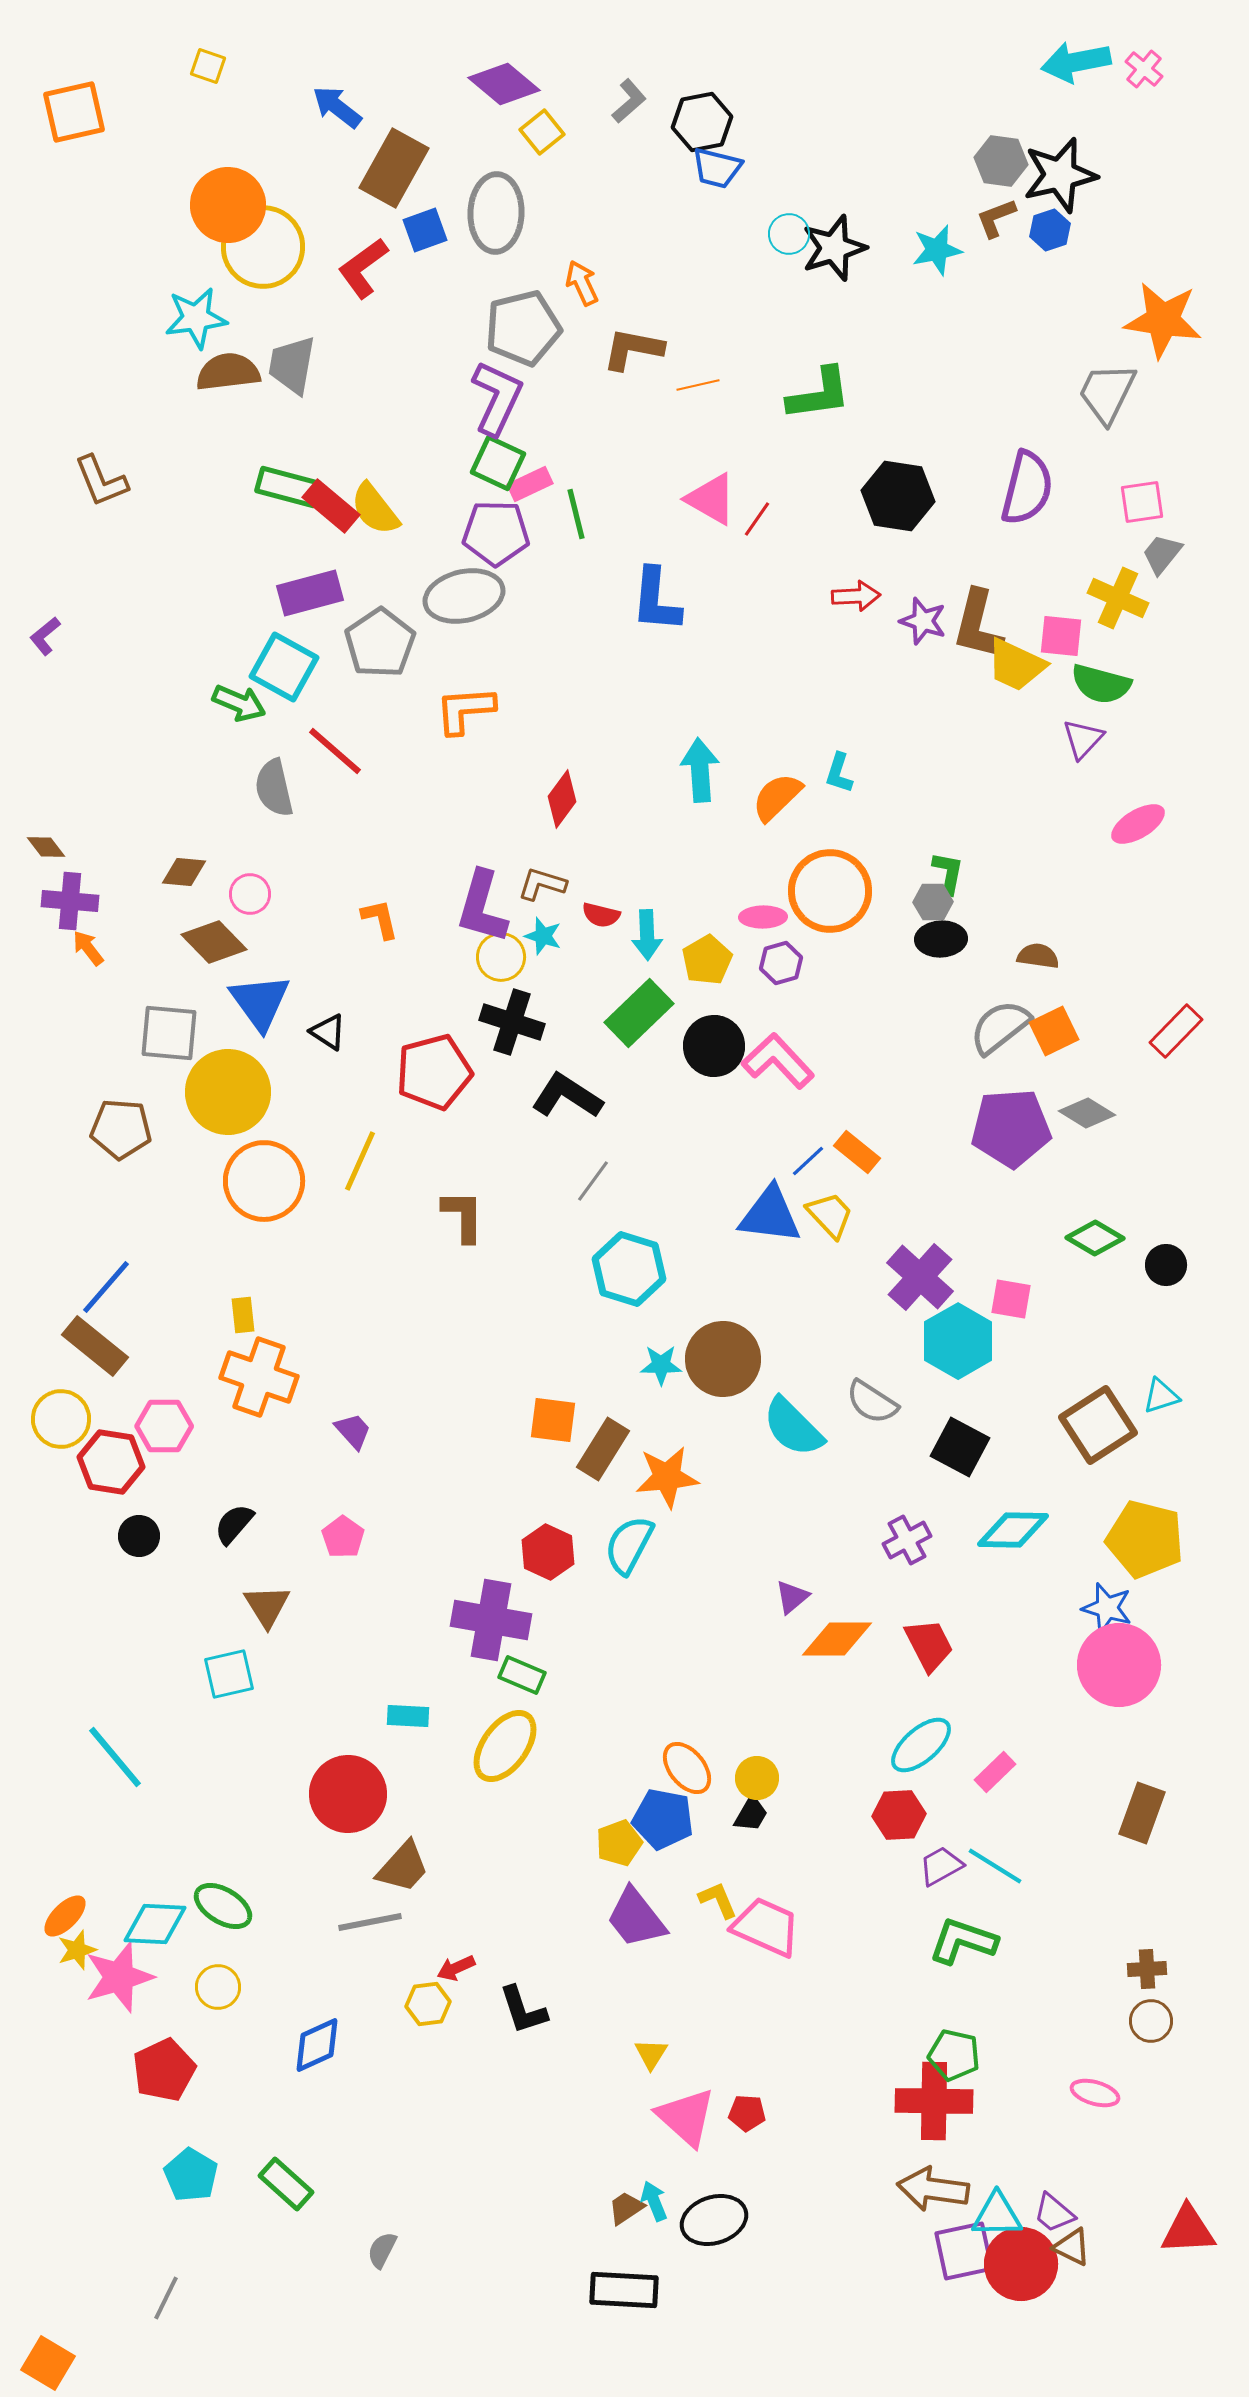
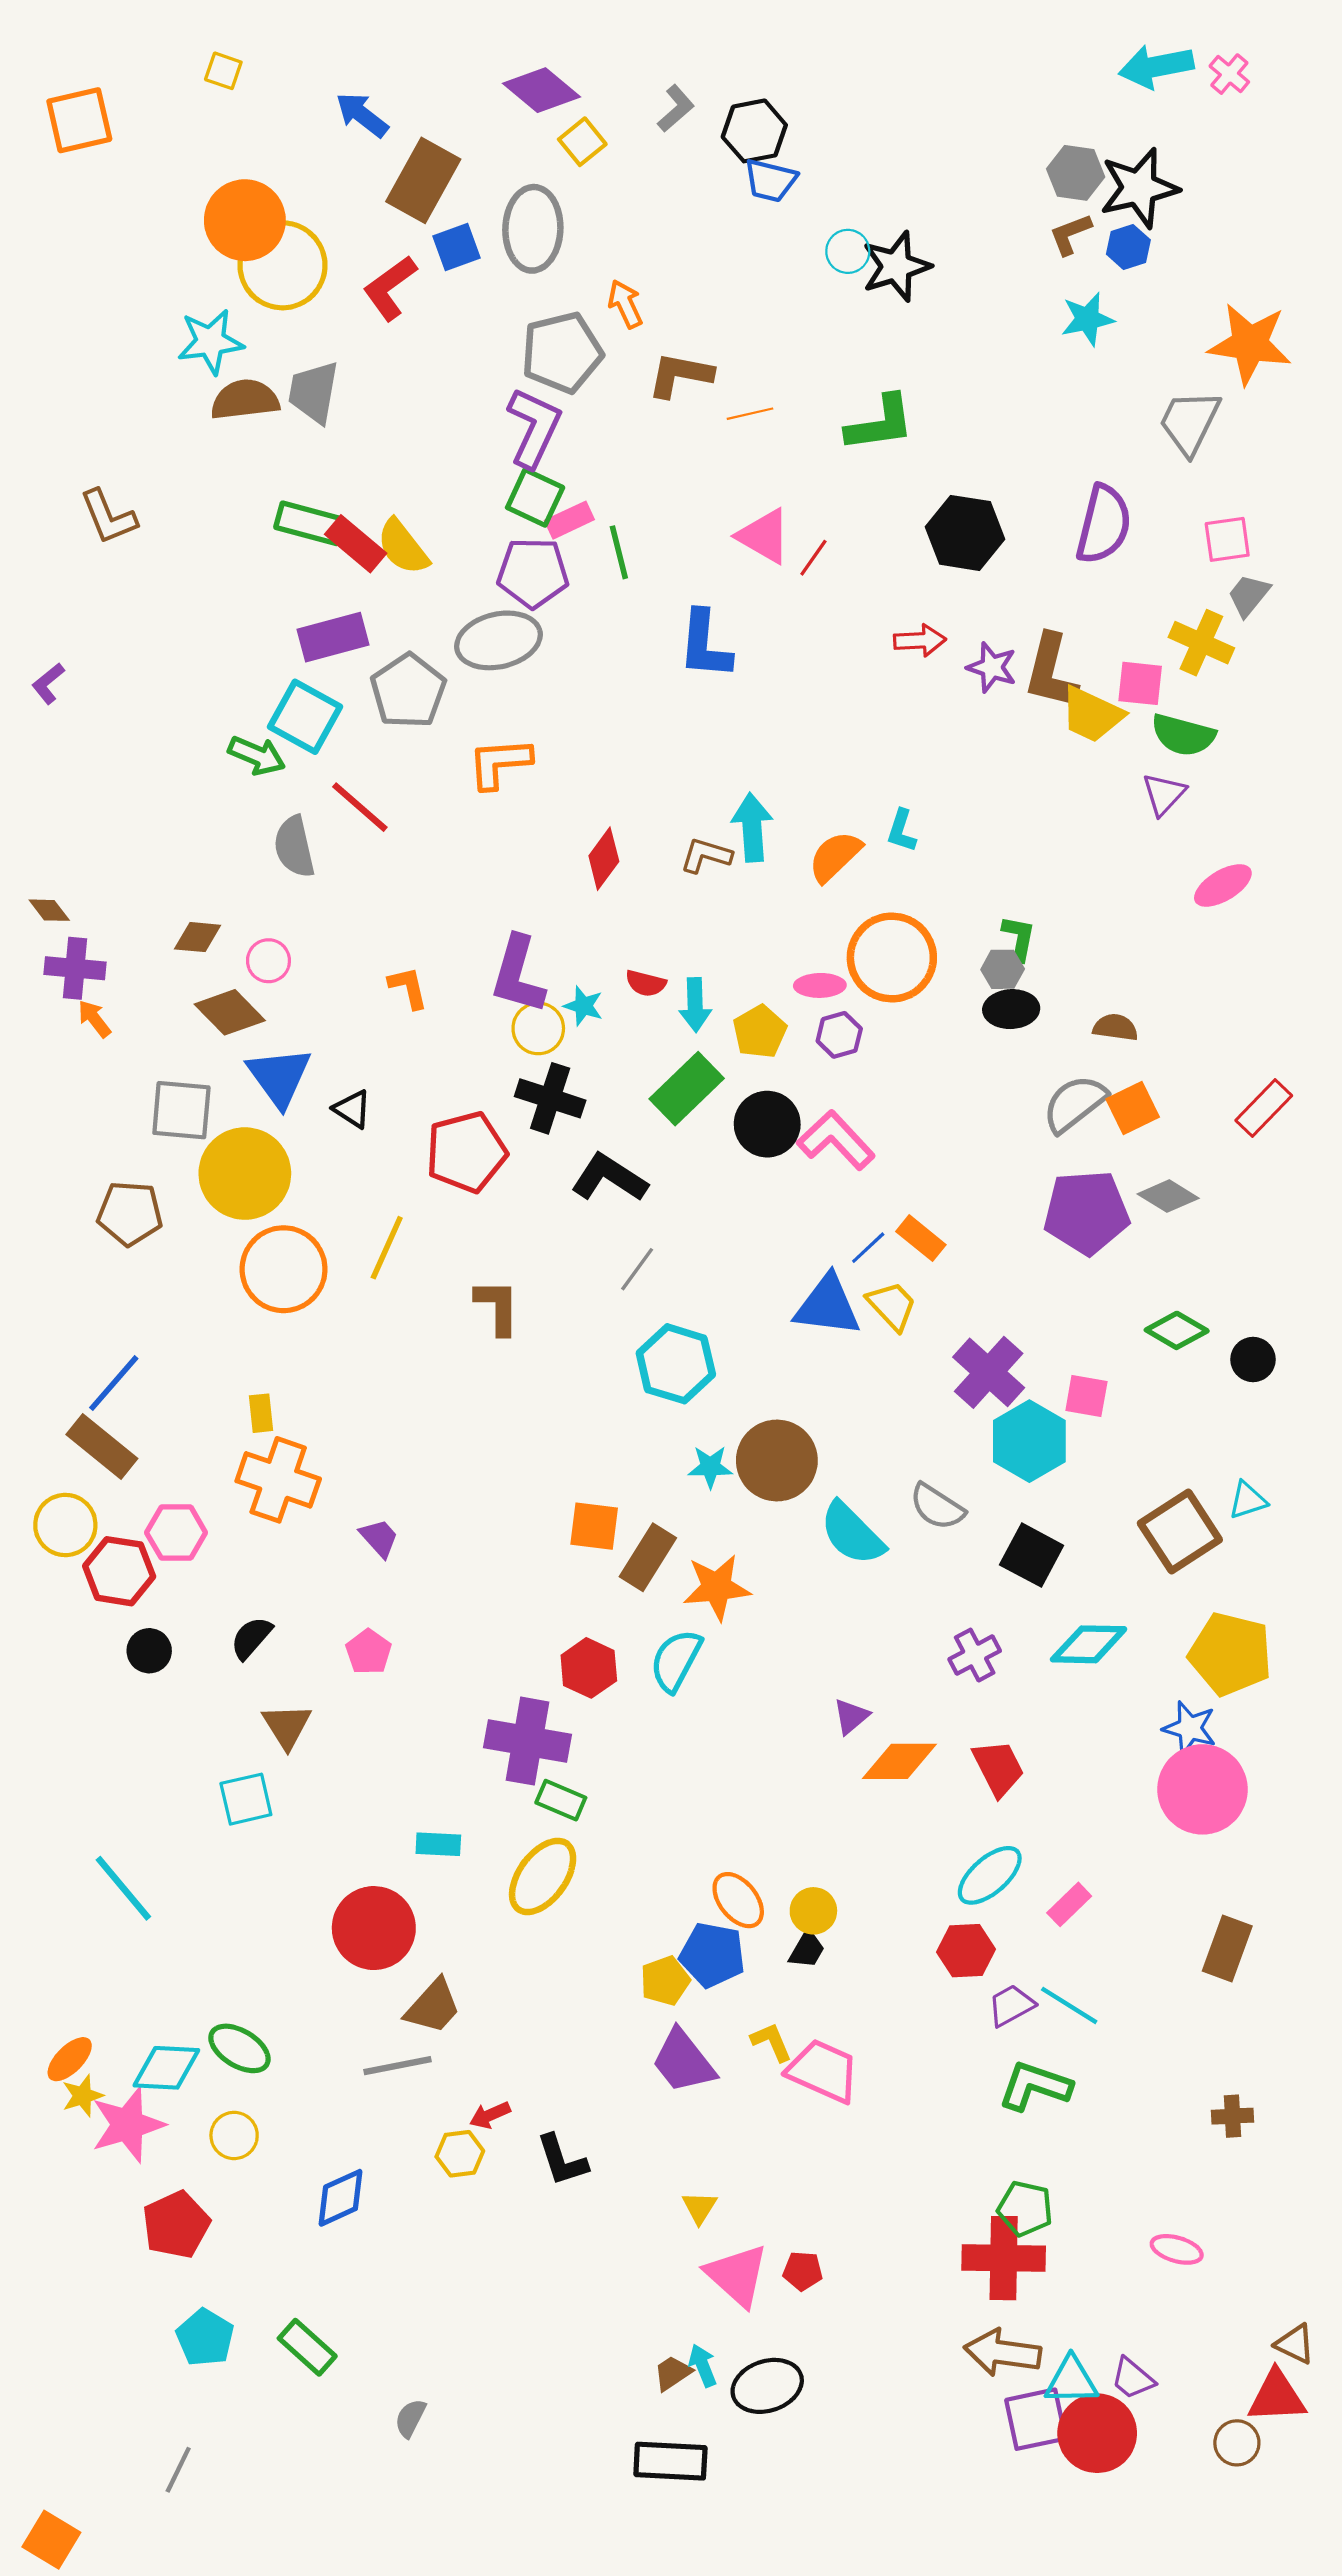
cyan star: (937, 250) -> (1087, 319), moved
brown L-shape: (542, 884) -> (706, 855), moved
brown circle: (1151, 2021) -> (1237, 2443), moved
brown triangle: (1072, 2247) -> (1295, 2344), moved

